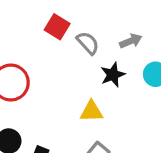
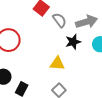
gray arrow: (131, 41) -> (87, 22), size x1.5

